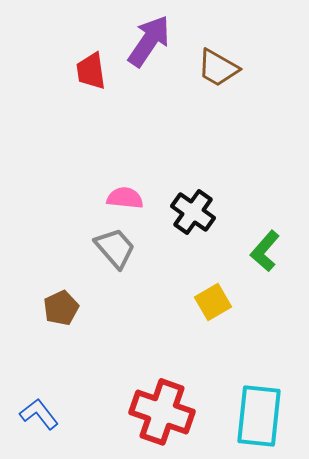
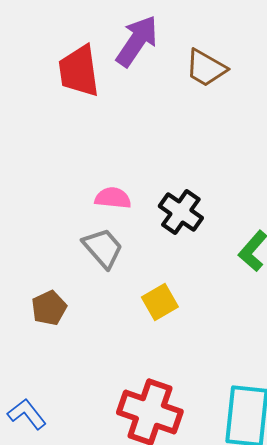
red trapezoid: (91, 71) -> (79, 71), size x1.4
yellow square: (213, 302) -> (160, 302), moved

